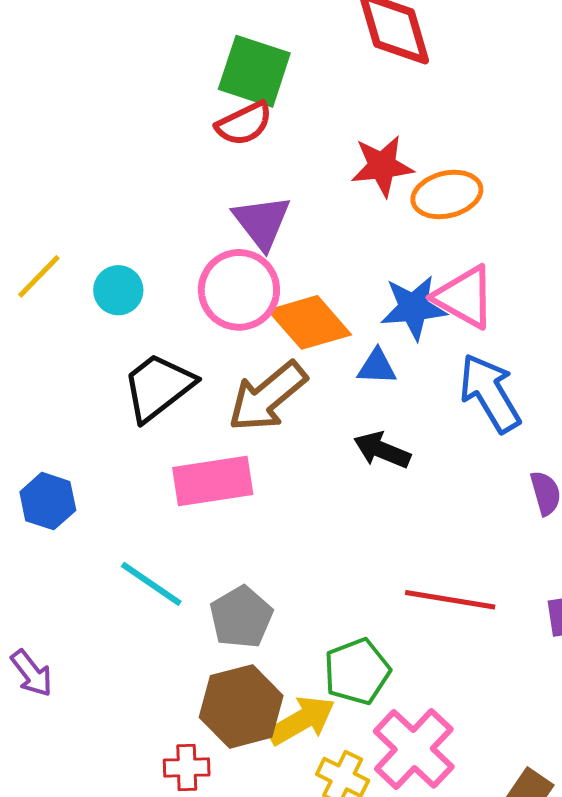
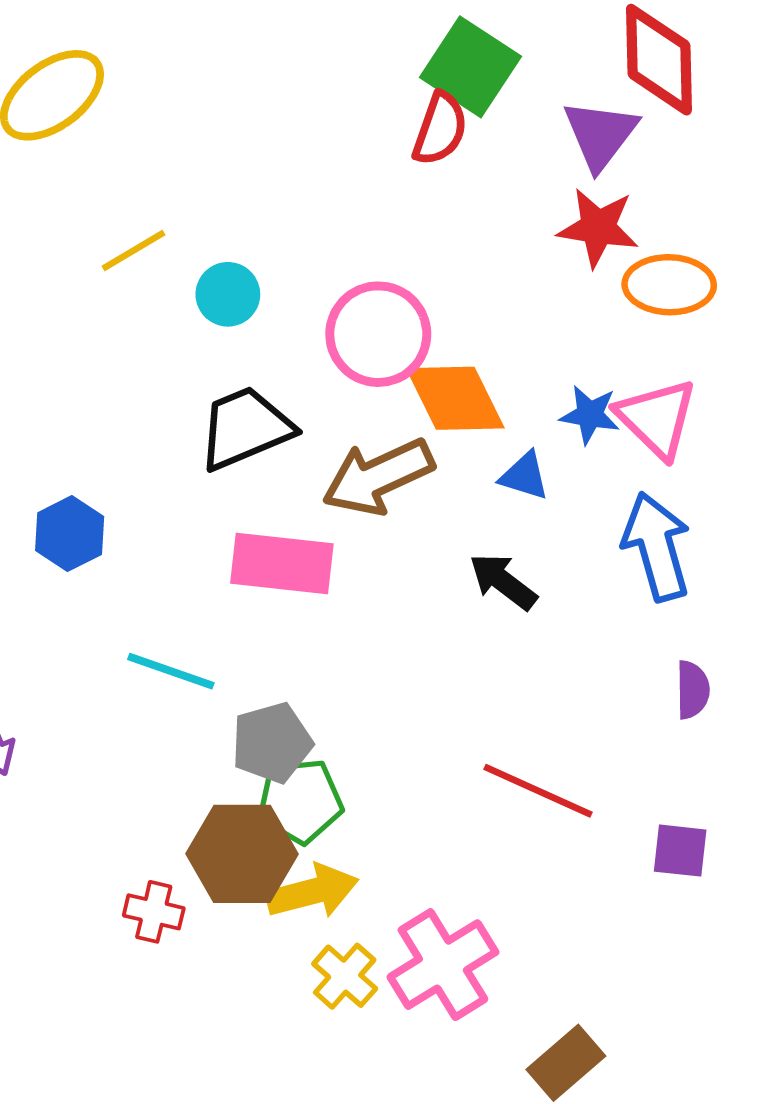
red semicircle: (244, 124) -> (440, 129), turned -60
purple triangle: (262, 222) -> (600, 135), moved
blue star: (413, 308) -> (590, 415), size x0.7
cyan line: (151, 584) -> (171, 671), turned -30
green pentagon: (357, 671) -> (300, 801), moved

